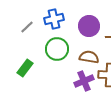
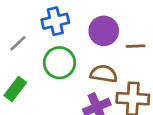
gray line: (27, 27) -> (18, 43), moved

